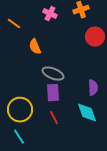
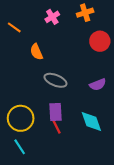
pink cross: (50, 14) -> (52, 17), turned 32
purple semicircle: (93, 88) -> (98, 85), moved, turned 70
purple rectangle: (53, 93) -> (55, 112), moved

